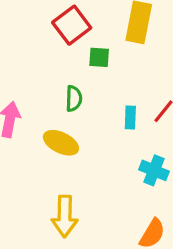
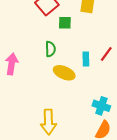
yellow ellipse: (61, 143) -> (64, 73), moved
cyan cross: (154, 170) -> (101, 106), moved

